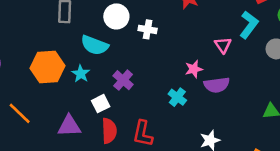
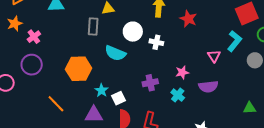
pink star: (194, 69) -> (182, 72), moved
cyan star: (81, 74) -> (101, 90), moved
purple cross: (123, 80) -> (150, 83), moved, turned 35

